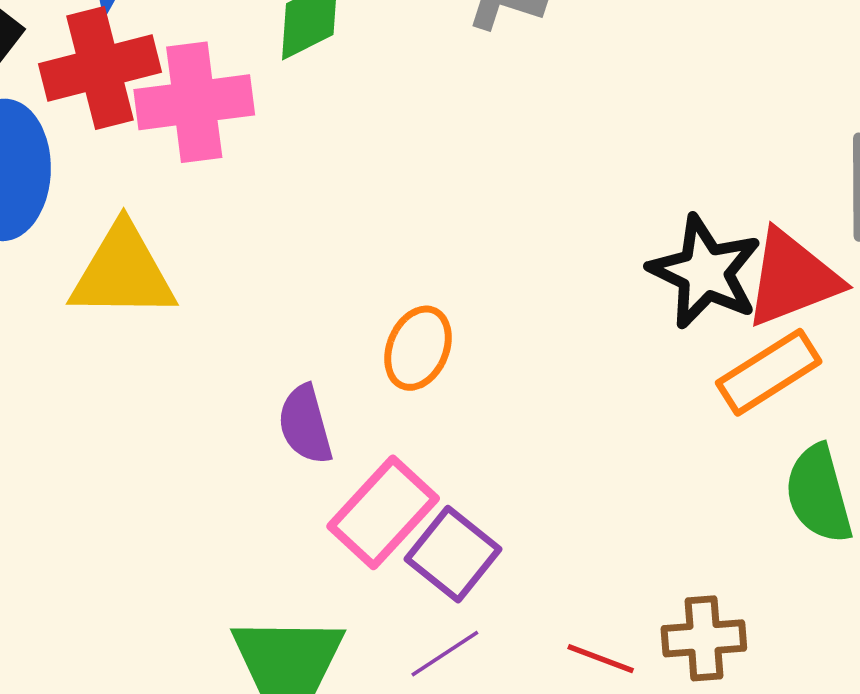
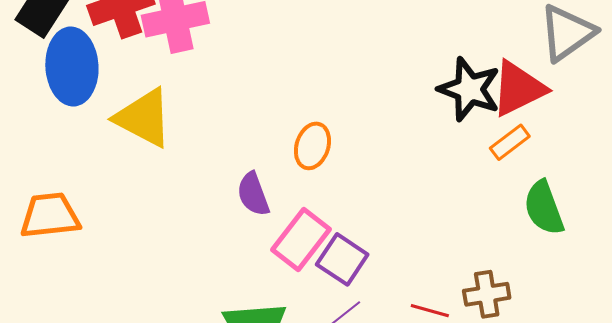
yellow triangle: (123, 272) -> (144, 118), turned 32
orange rectangle: (769, 372) -> (510, 142), size x0.7

